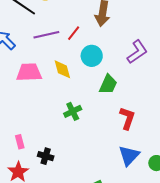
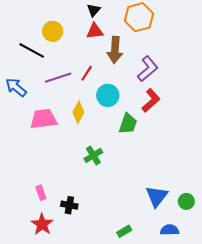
purple L-shape: (137, 52) -> (148, 69), moved
yellow diamond: (62, 69) -> (78, 112), turned 50
red L-shape: (127, 118) -> (151, 100), moved, turned 35

